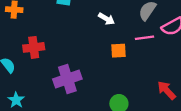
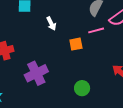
white arrow: (107, 19) -> (51, 24), moved, turned 40

